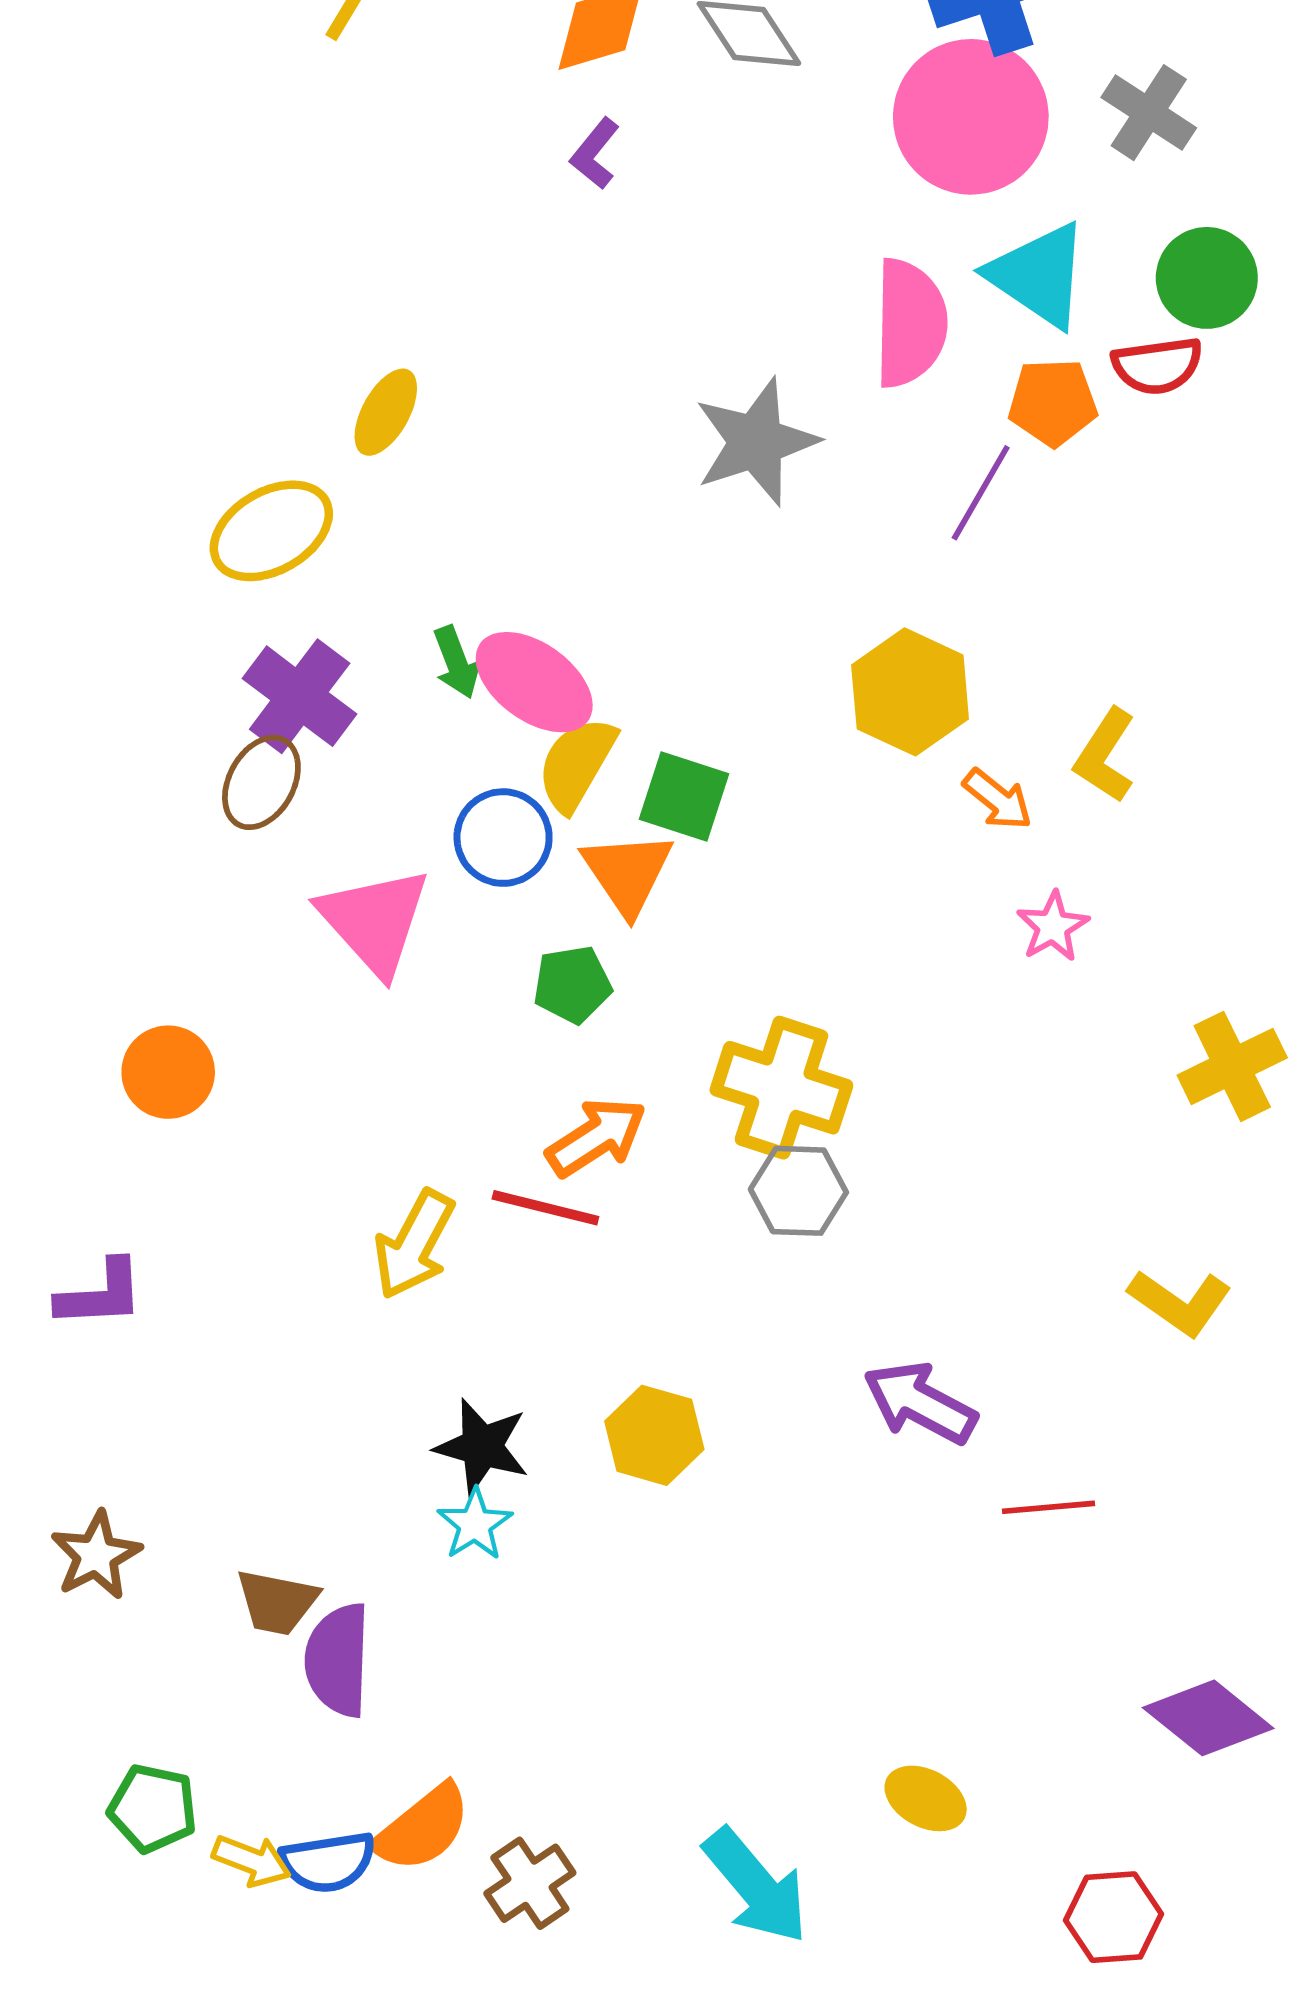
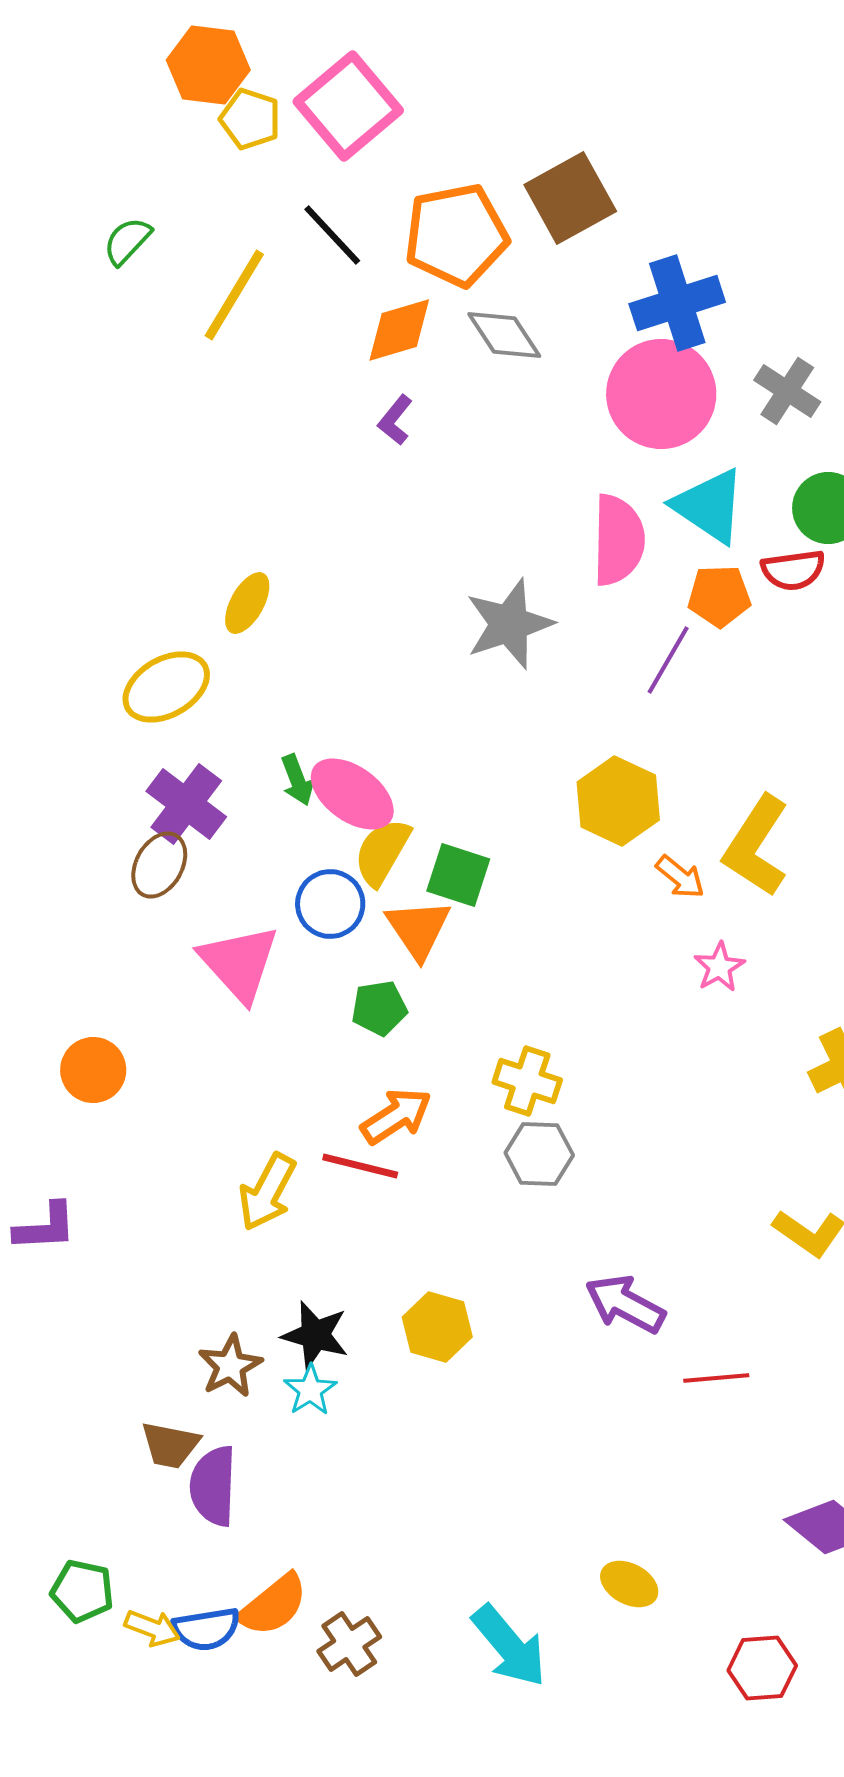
yellow L-shape: (1105, 756) -> (756, 846), size x1.5
yellow cross: (781, 1088) -> (527, 1081), size x0.7
brown star: (96, 1555) -> (230, 1366), moved

